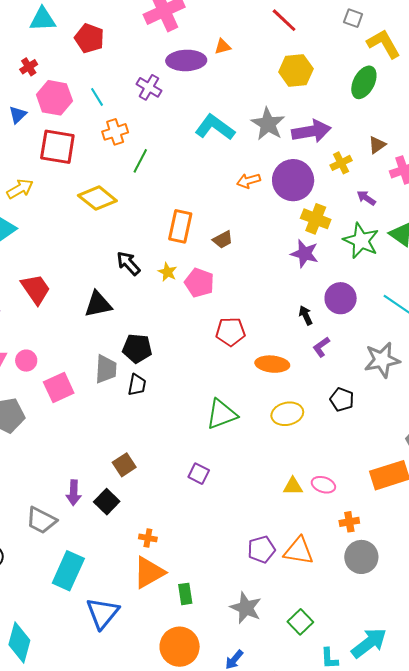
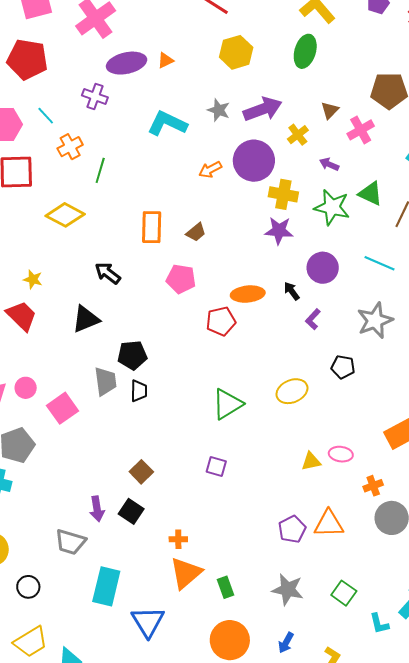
red pentagon: (89, 38) -> (27, 59), size x1.4
orange triangle: (223, 47) -> (165, 60), moved
gray star: (268, 124) -> (219, 110), size x0.7
yellow star: (167, 272) -> (33, 279), moved
orange ellipse: (272, 364) -> (248, 294), moved

